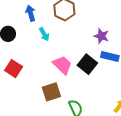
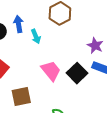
blue arrow: (31, 13) -> (19, 24), moved
brown square: (51, 92) -> (21, 97), moved

